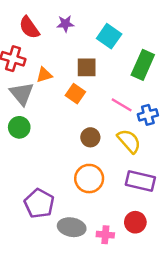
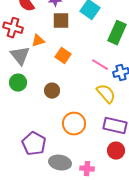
brown square: (87, 67) -> (61, 21), moved
brown circle: (90, 137) -> (52, 91), moved
red circle: (135, 222) -> (116, 151), moved

